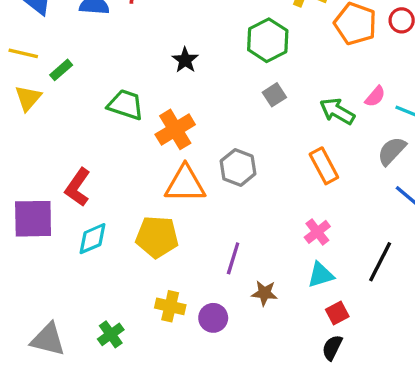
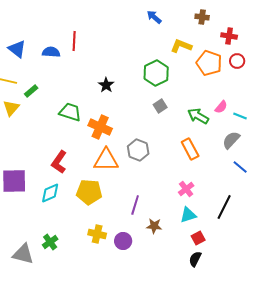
orange cross: (175, 129) -> (100, 127), turned -35
red L-shape: (78, 187) -> (59, 162), moved
green cross: (111, 334) -> (50, 242), moved

